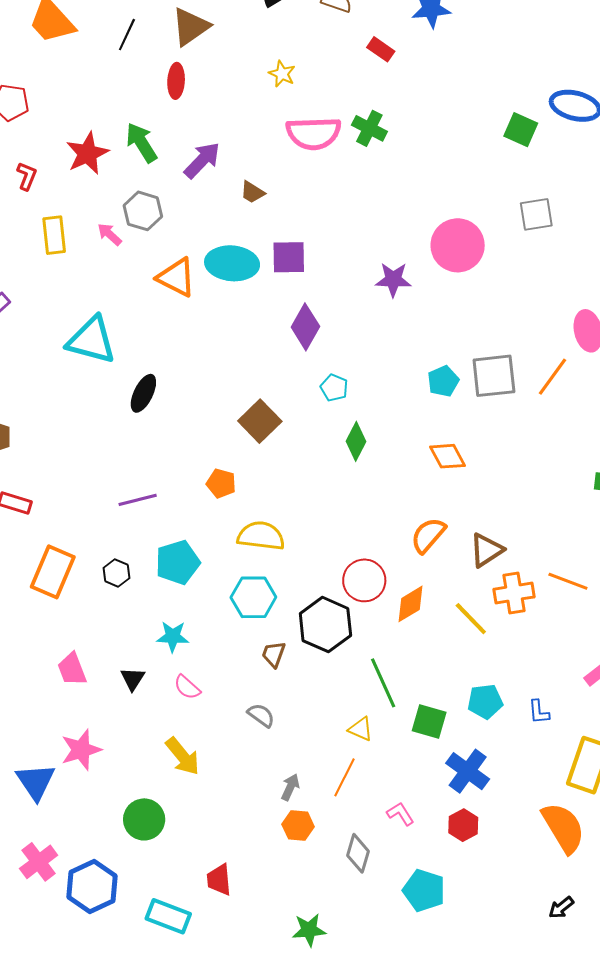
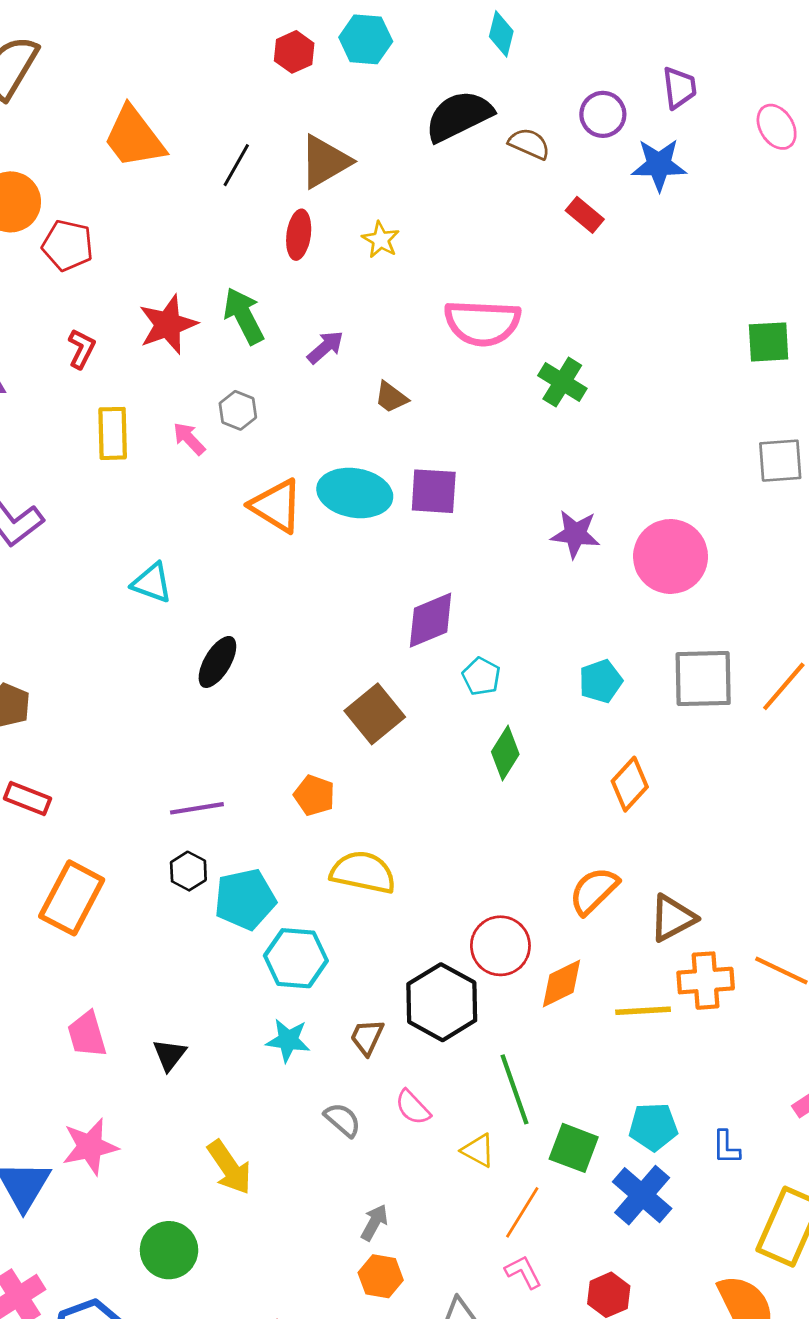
yellow star: (282, 74) -> (381, 240), moved
green cross: (369, 128) -> (562, 382), moved
green square: (521, 130) -> (769, 342), turned -32
purple arrow: (202, 160) -> (325, 347), size x0.7
gray hexagon: (143, 211) -> (238, 410), size x0.7
pink circle: (458, 245) -> (671, 556), moved
purple diamond: (305, 327) -> (431, 620), moved, turned 33
cyan triangle: (91, 340) -> (152, 583), size x0.6
cyan pentagon: (443, 381) -> (601, 681), moved
orange diamond: (448, 456) -> (630, 784), turned 66
black hexagon: (116, 573) -> (188, 871), moved
cyan hexagon: (253, 597) -> (296, 958), moved
yellow line: (471, 619) -> (643, 1011), turned -54
cyan star: (173, 637) -> (288, 1040), moved
pink semicircle: (187, 687) -> (413, 1107), moved
blue cross: (468, 771) -> (642, 1195), moved
orange line: (344, 777) -> (522, 1212), moved

